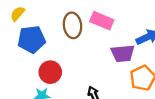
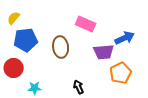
brown ellipse: (72, 25) -> (61, 47), moved
red circle: (50, 72) -> (14, 68), moved

